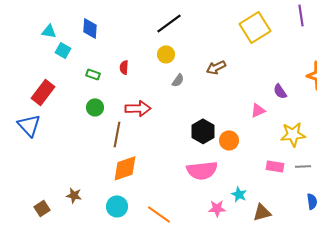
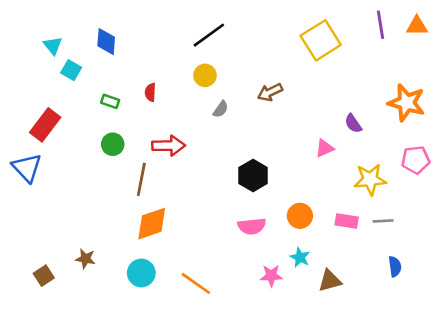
cyan triangle: (49, 31) -> (53, 45), turned 42
orange circle: (229, 140) -> (300, 216), moved
pink semicircle: (202, 170) -> (252, 226), size x0.7

